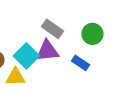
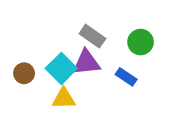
yellow triangle: (15, 77) -> (64, 98), moved

